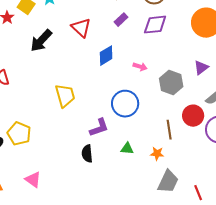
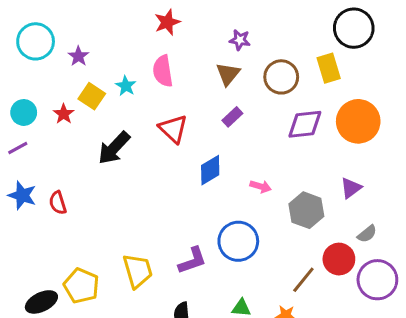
purple diamond: (155, 25) -> (305, 124), moved
yellow trapezoid: (65, 96) -> (138, 271), moved
purple L-shape: (99, 128) -> (192, 260), moved
brown line: (169, 130) -> (303, 280), turned 48

